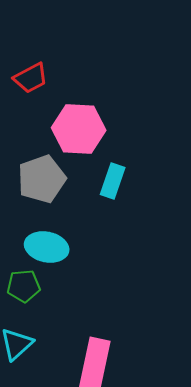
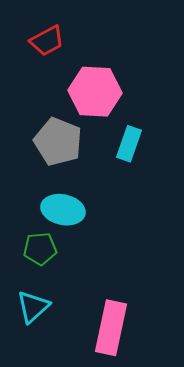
gray pentagon: (42, 179) -> (58, 142), turned -30

